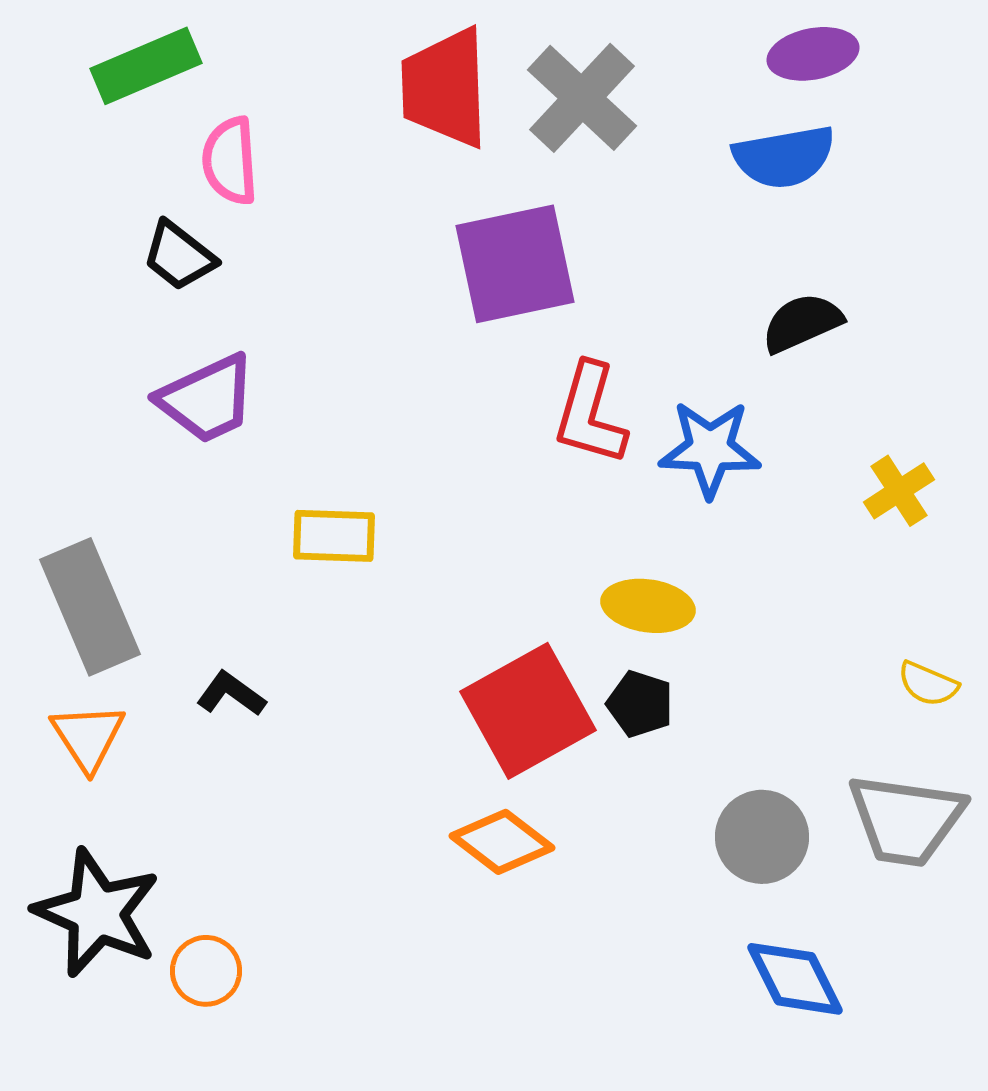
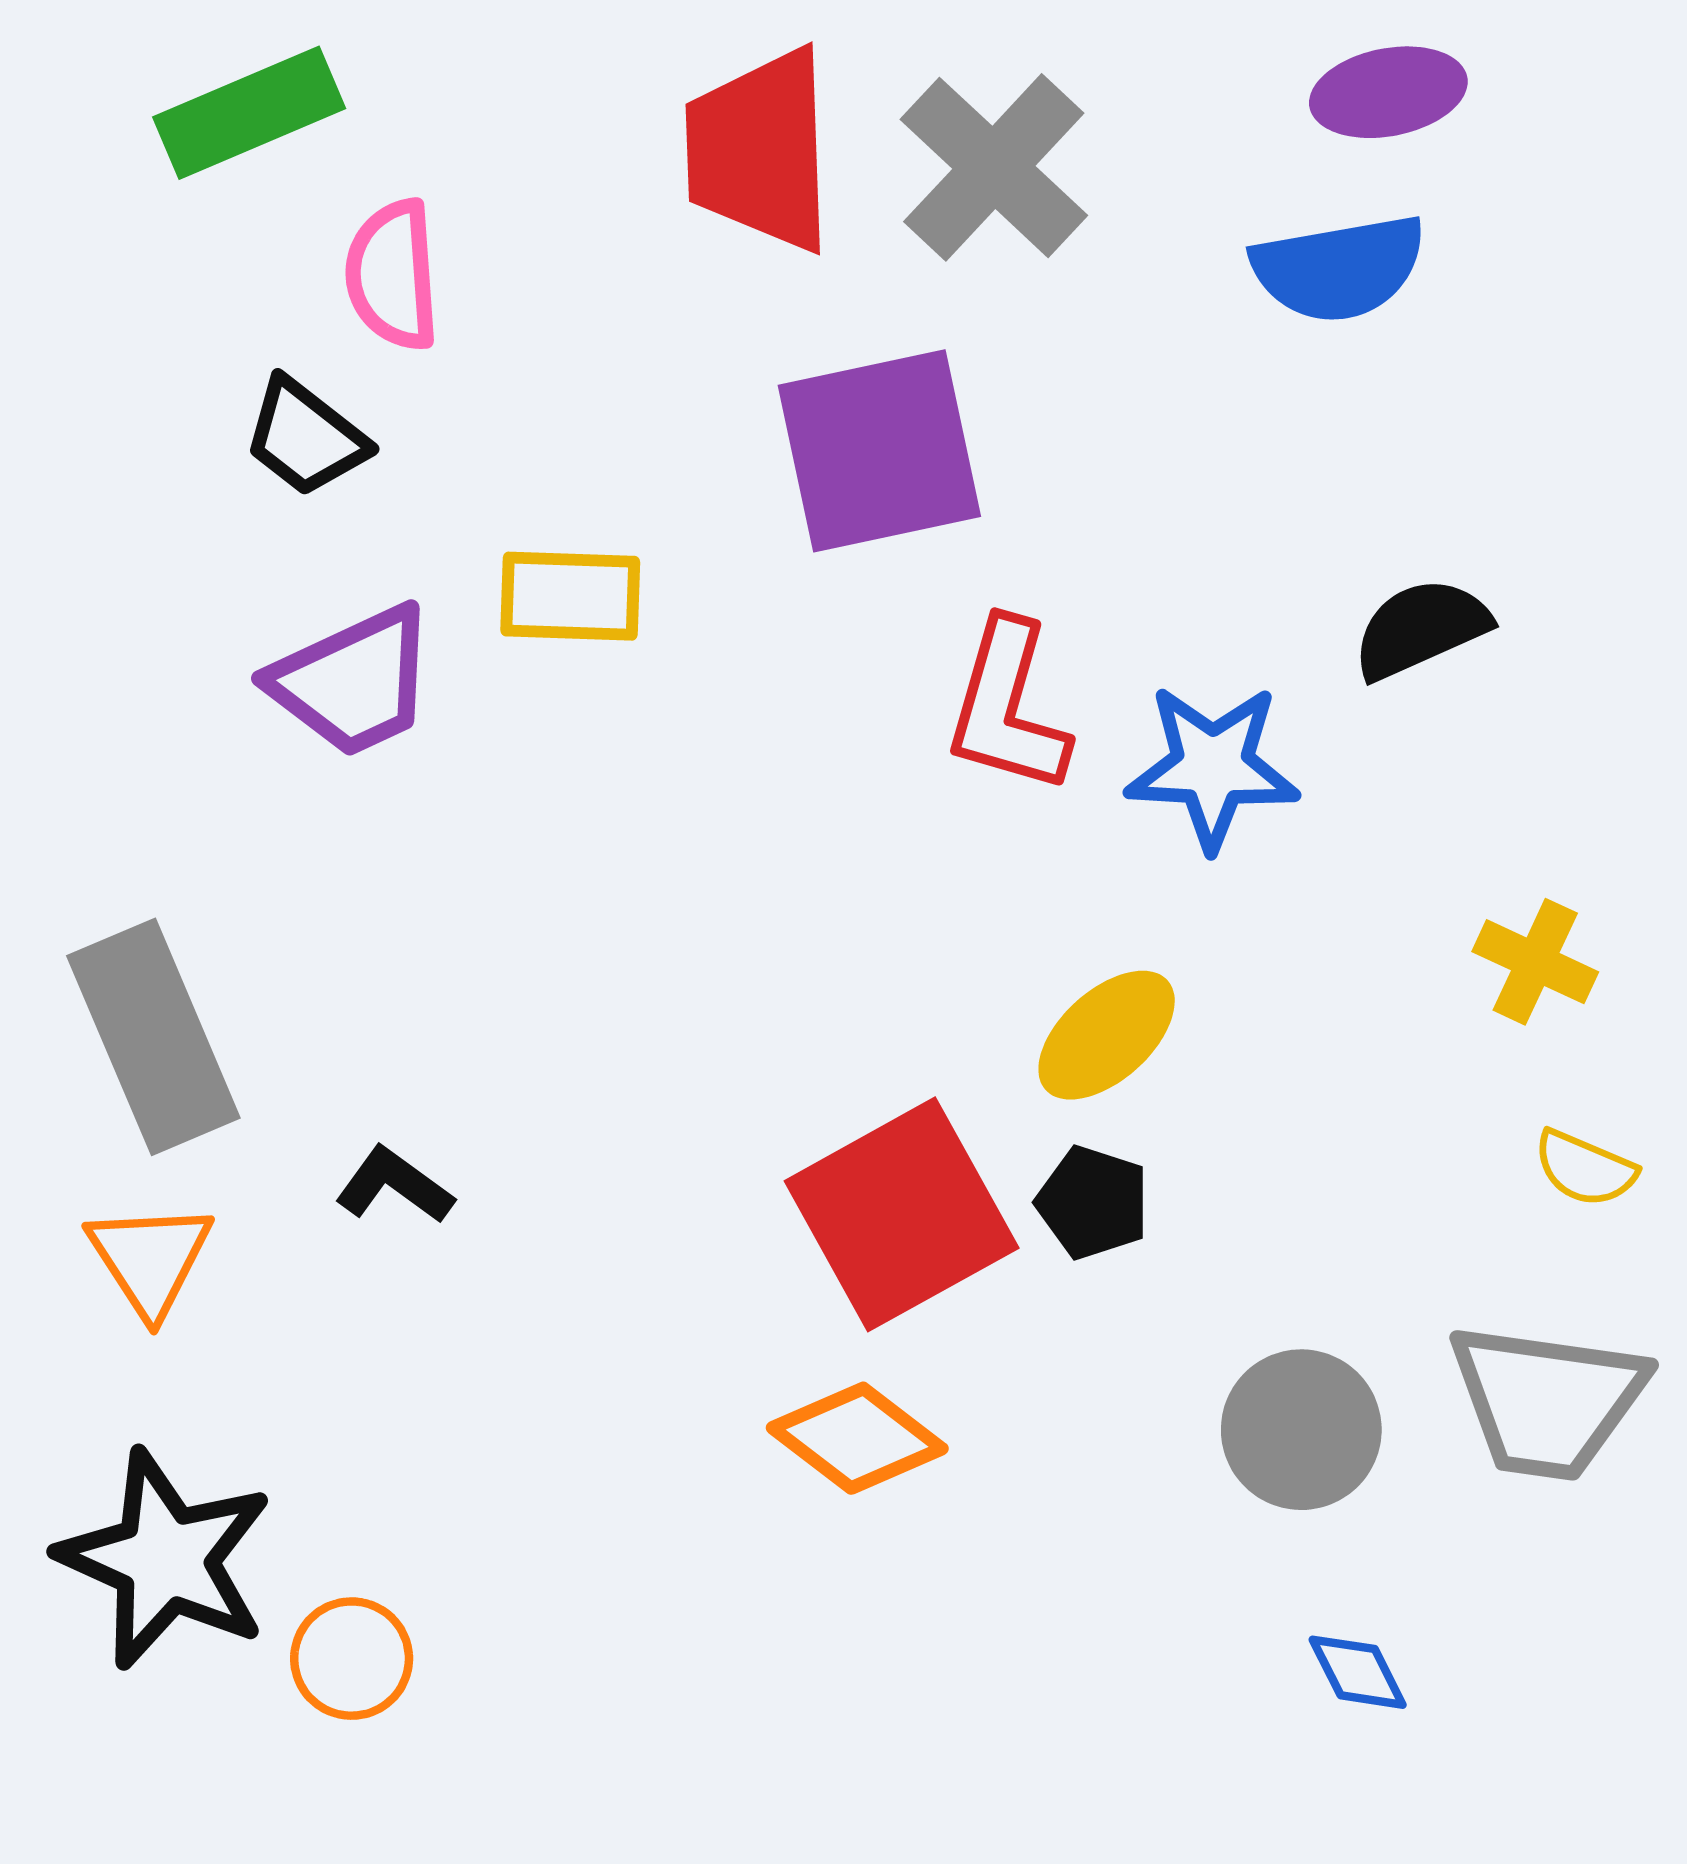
black semicircle: (802, 323) -> (1421, 629), moved
yellow cross: (899, 491) -> (1535, 962), moved, turned -32
yellow rectangle: (334, 536) -> (570, 596), moved
yellow ellipse: (648, 606) -> (1107, 1035), turned -50
blue diamond: (795, 979) -> (1358, 1672), size x0.6

